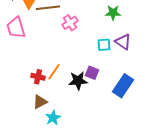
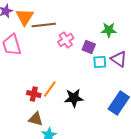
purple square: (92, 73) -> (89, 47), moved
brown triangle: (40, 102) -> (36, 119), turned 42

